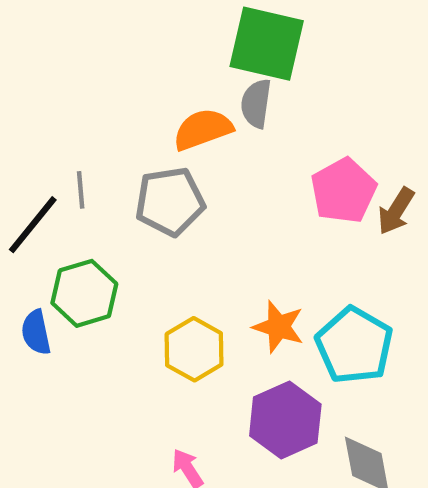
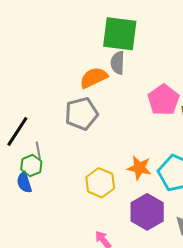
gray line: (81, 190) -> (38, 150), moved
green hexagon: (84, 293) -> (31, 165), moved, size x0.7

